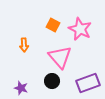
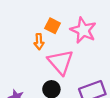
orange arrow: (24, 45) -> (39, 42), moved

